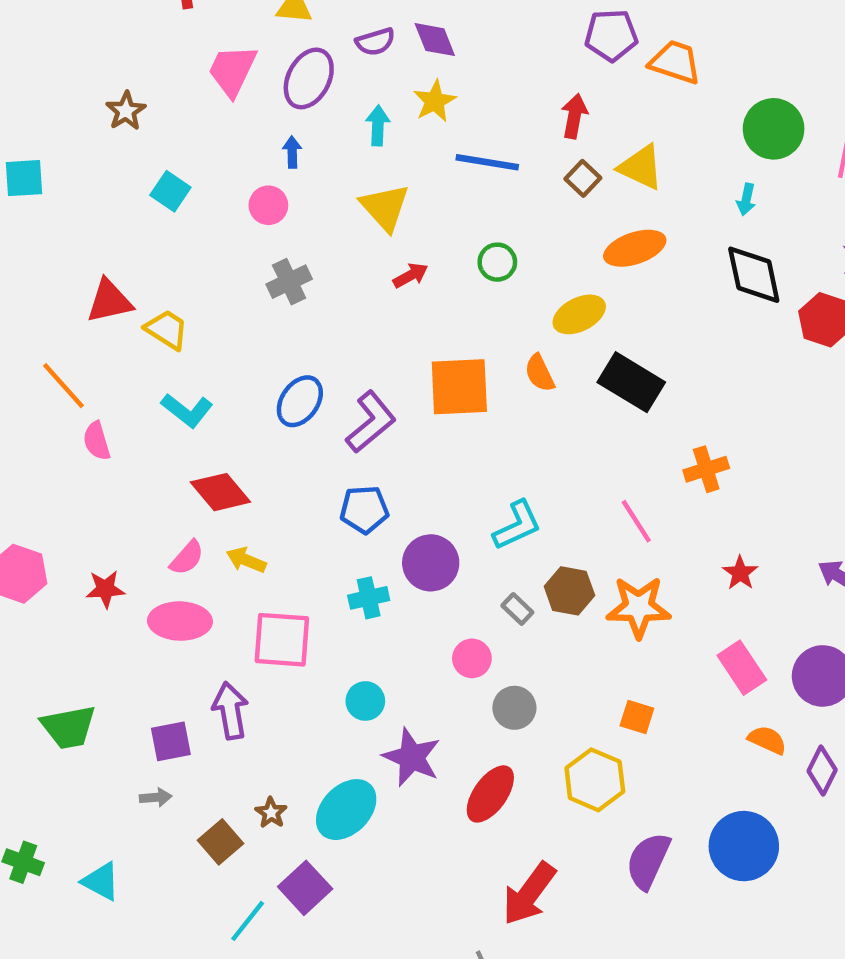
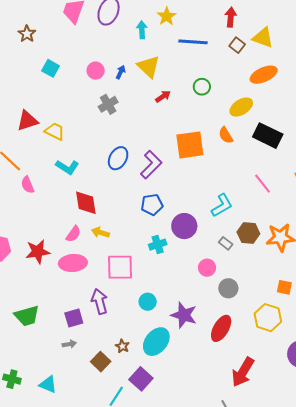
blue arrow: (292, 152) -> (121, 72), moved, turned 32
red diamond: (220, 492) -> (86, 203), turned 36
pink line: (636, 521) -> (263, 184), moved
red star: (105, 589) -> (38, 252), size x1.4
cyan circle: (365, 701) -> (148, 302), moved

